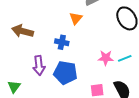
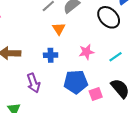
pink star: (106, 58) -> (86, 52), moved
blue pentagon: (65, 73) -> (76, 82), moved

